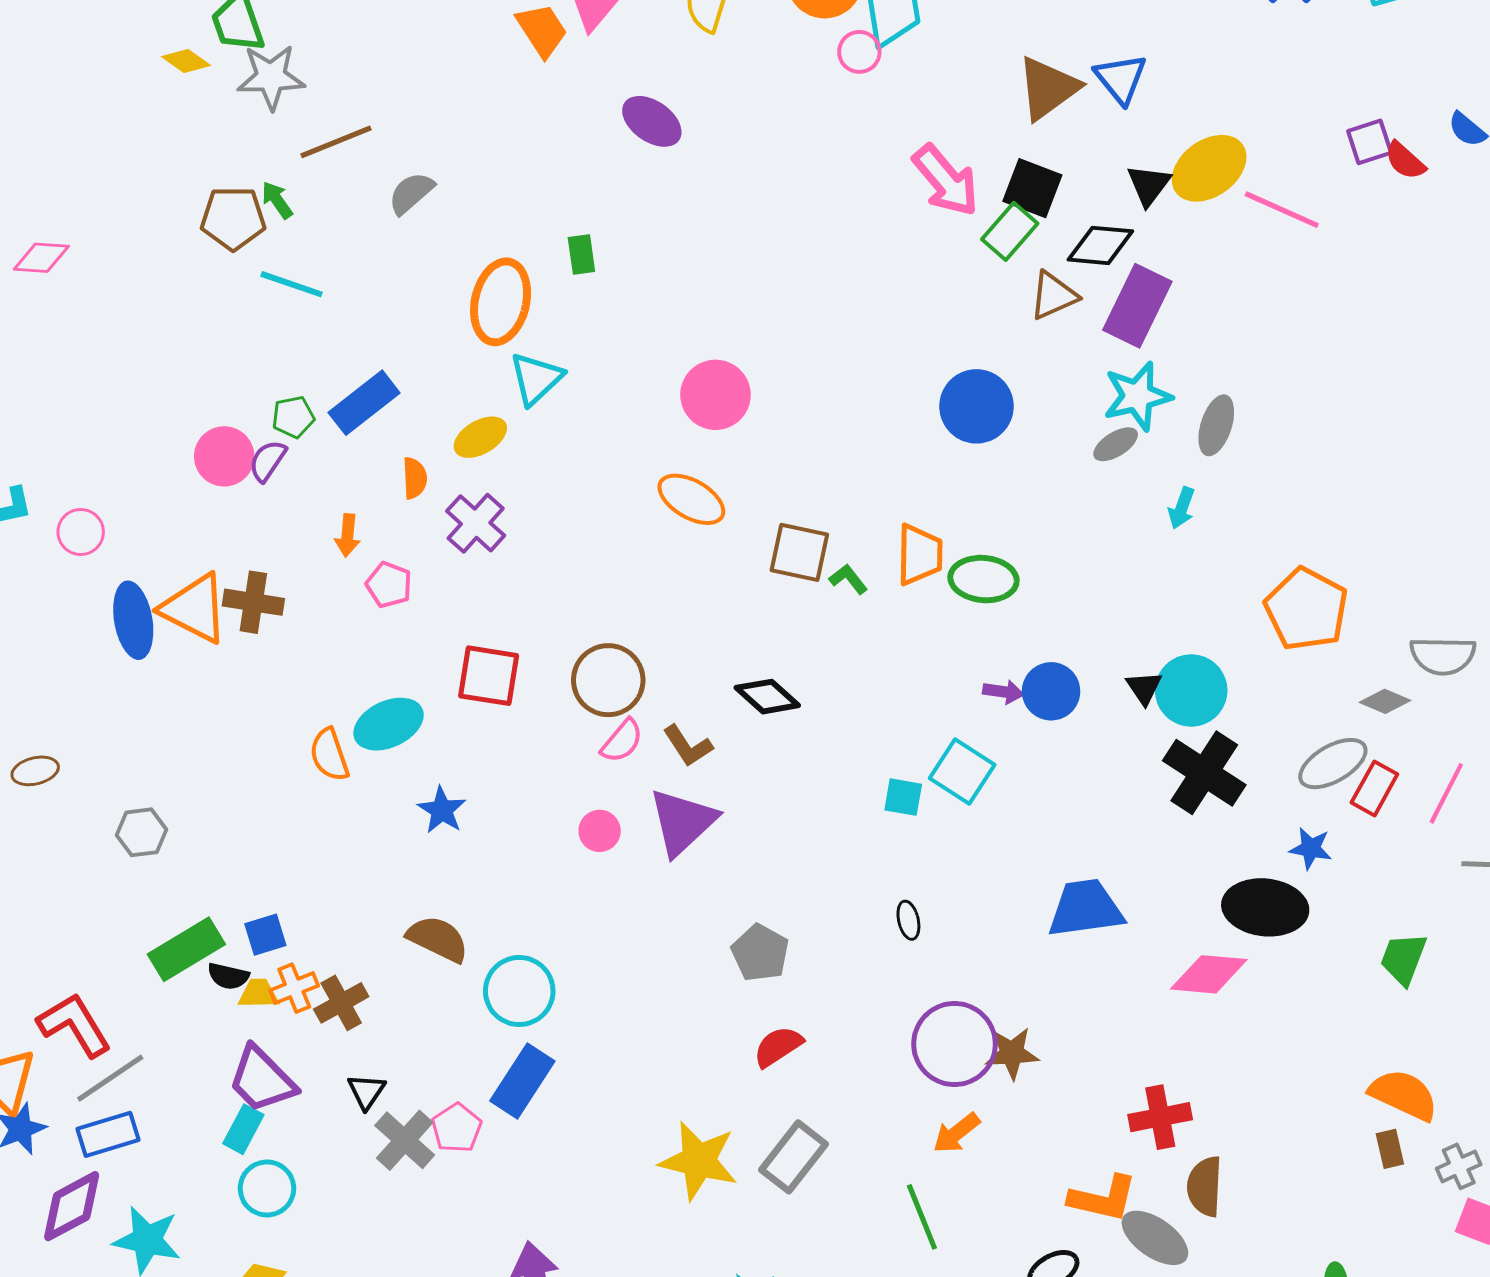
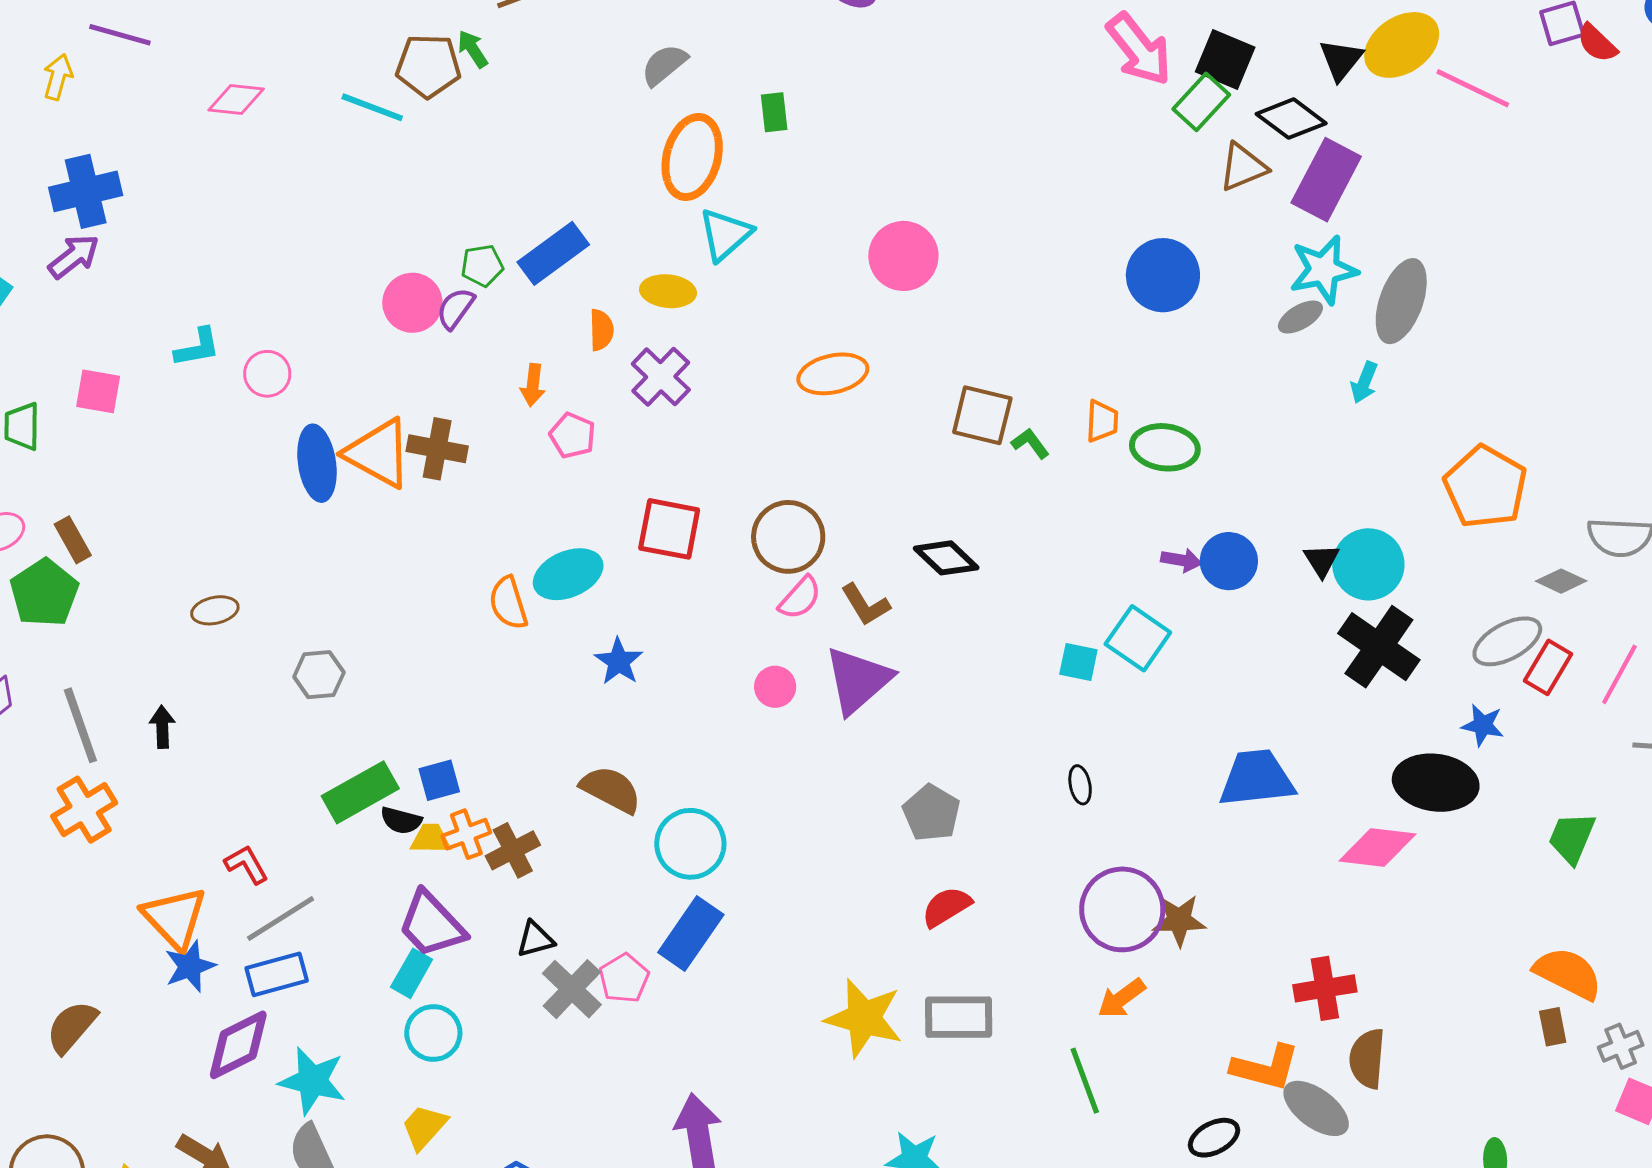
gray semicircle: (411, 193) -> (664, 65), moved
black diamond: (1100, 245) -> (1291, 119), turned 30
cyan line: (291, 284) -> (372, 107), moved
gray ellipse: (1216, 425) -> (1401, 301), size x1.4
yellow ellipse: (480, 437) -> (668, 291), turned 34
orange ellipse: (691, 499) -> (833, 374), moved, turned -44
orange trapezoid: (920, 555) -> (1102, 421), size x0.7
red L-shape: (74, 1025) -> (246, 864), size x0.6
black triangle: (366, 1091) -> (535, 939), turned 39
gray rectangle: (793, 1157) -> (959, 1017), turned 50

